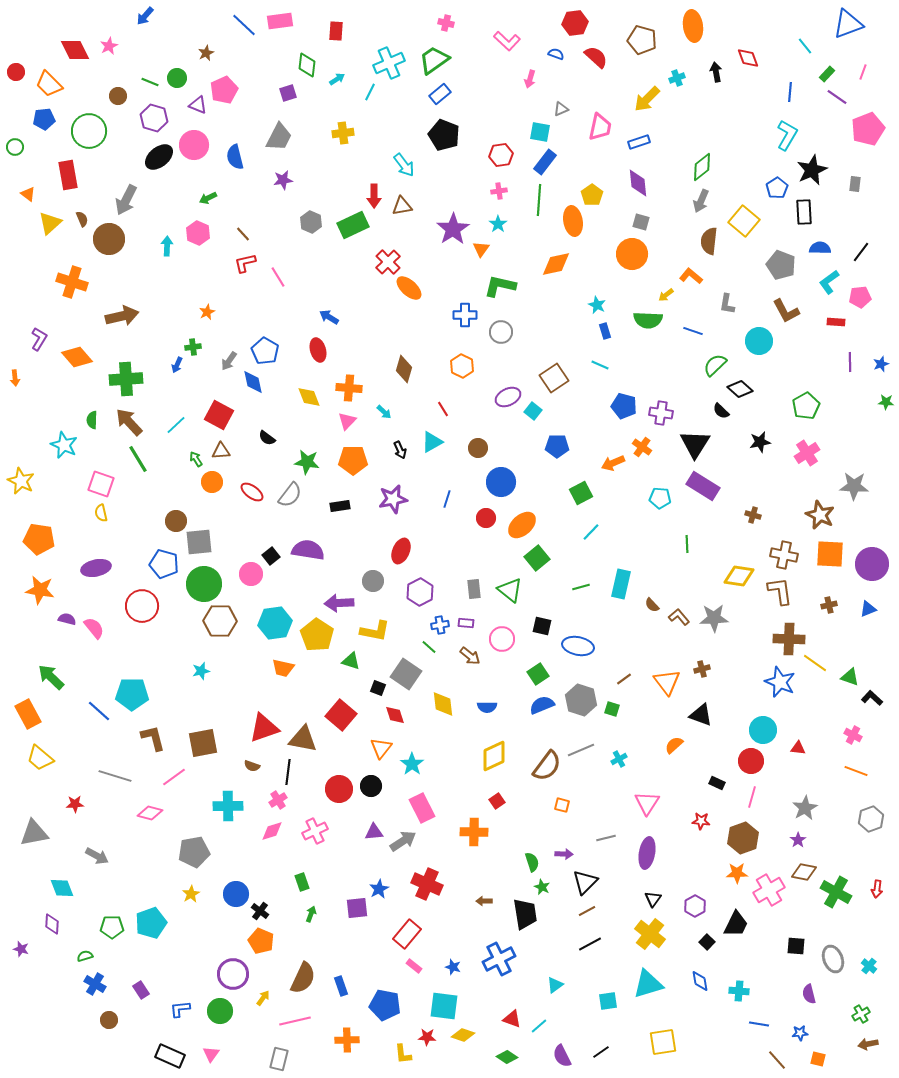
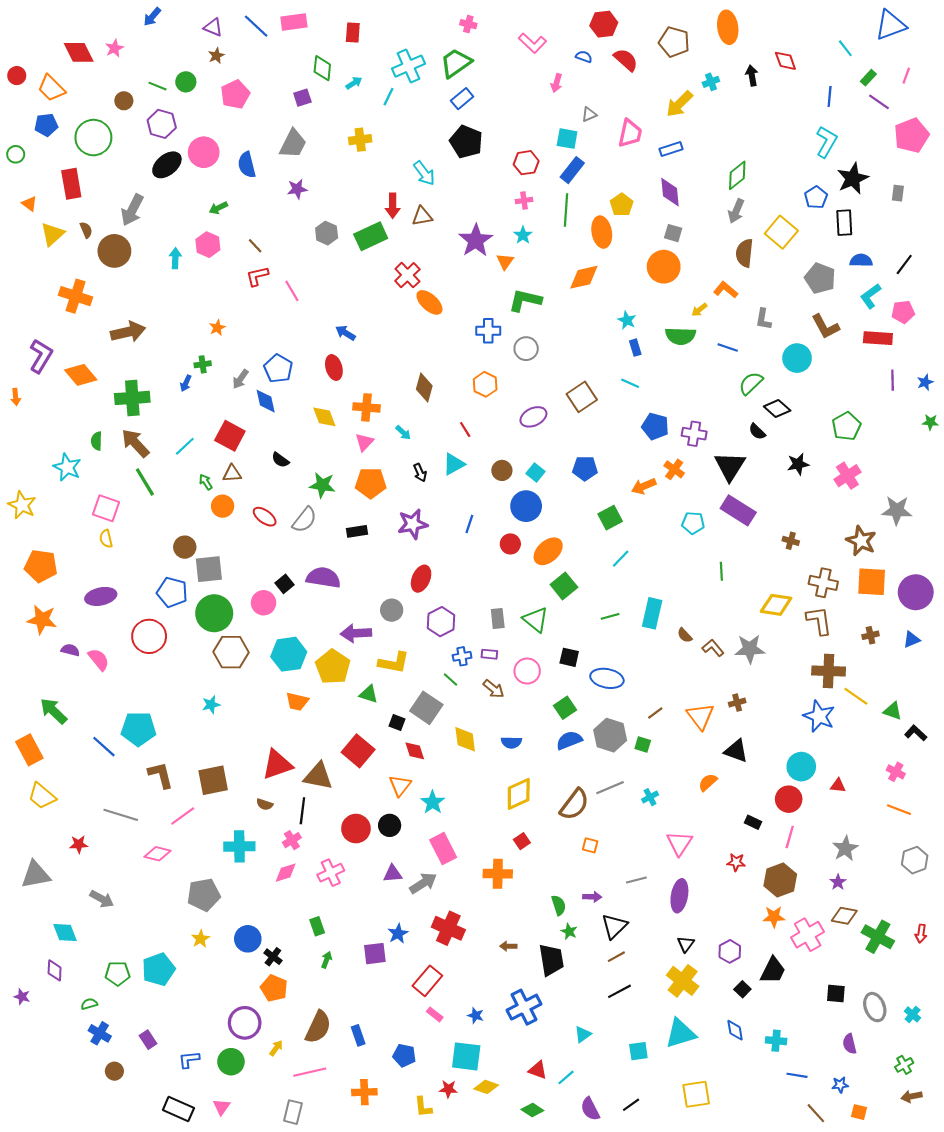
purple triangle: (198, 105) -> (213, 27), moved
red rectangle: (836, 322) -> (878, 338), size x1.5
purple L-shape: (39, 339) -> (41, 356), size x1.4
cyan square: (533, 411) -> (536, 473), moved
blue pentagon: (385, 1005) -> (404, 1055), size x0.7

